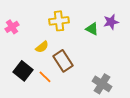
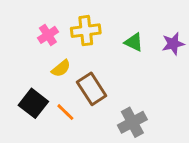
purple star: (111, 22) -> (173, 44), moved
pink cross: (12, 27) -> (48, 35), moved
gray cross: (102, 84) -> (132, 122), moved, turned 30

